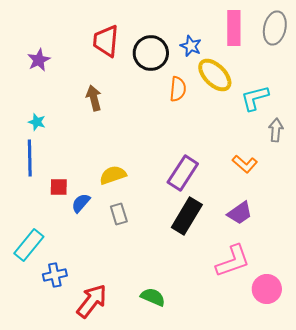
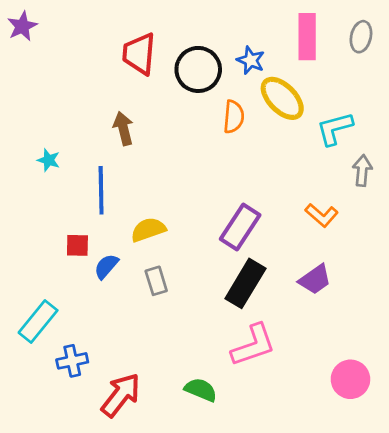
gray ellipse: (275, 28) -> (361, 37), size x0.7
purple star: (39, 60) -> (22, 26), moved
blue line: (30, 158) -> (101, 190), moved
pink L-shape: (233, 261) -> (253, 345), moved

